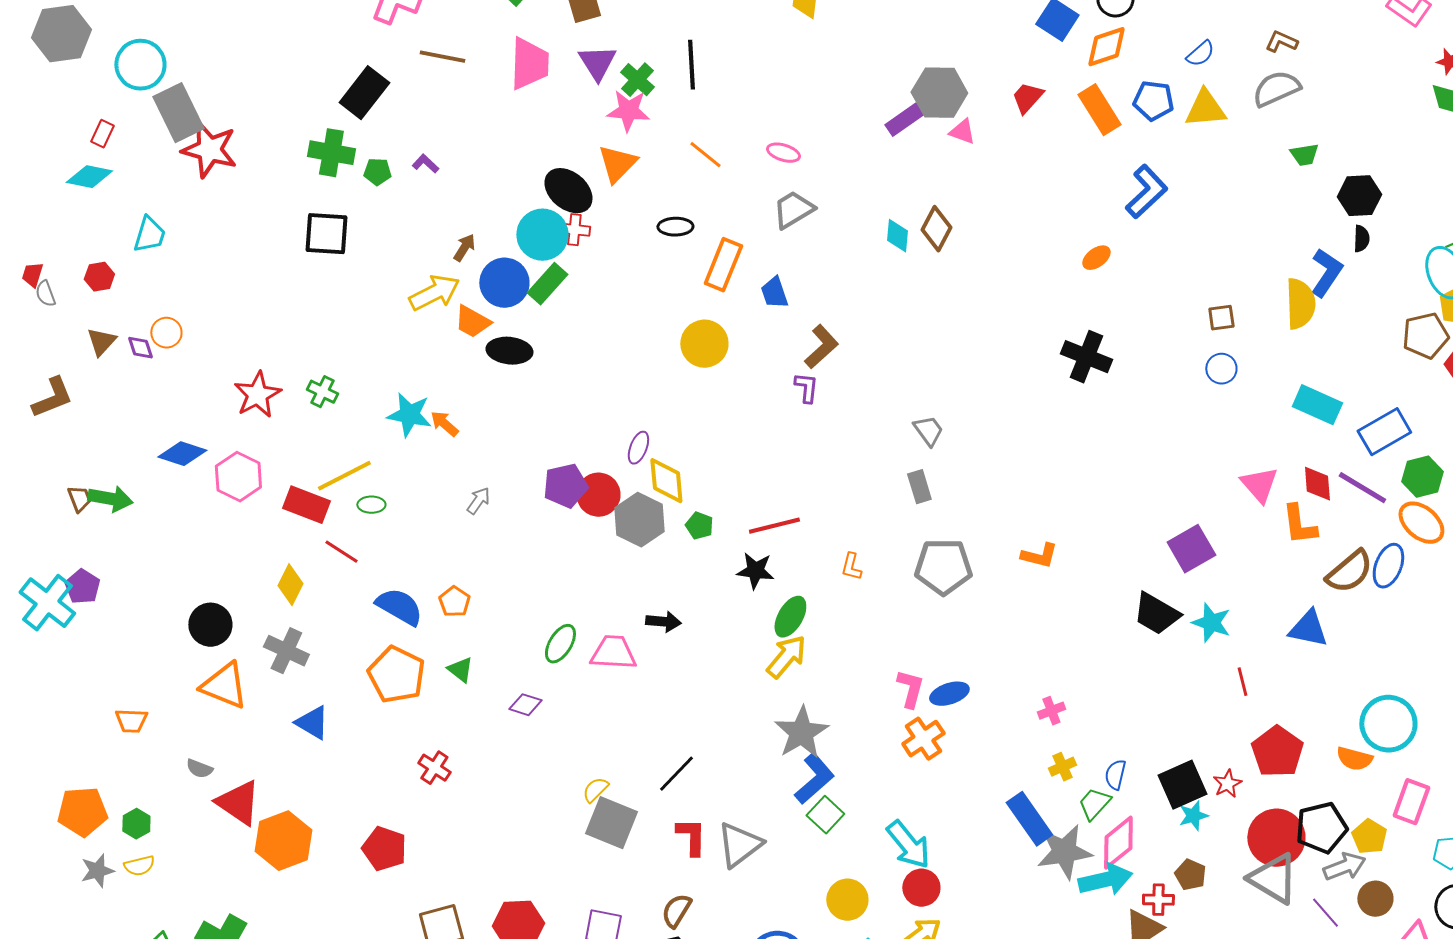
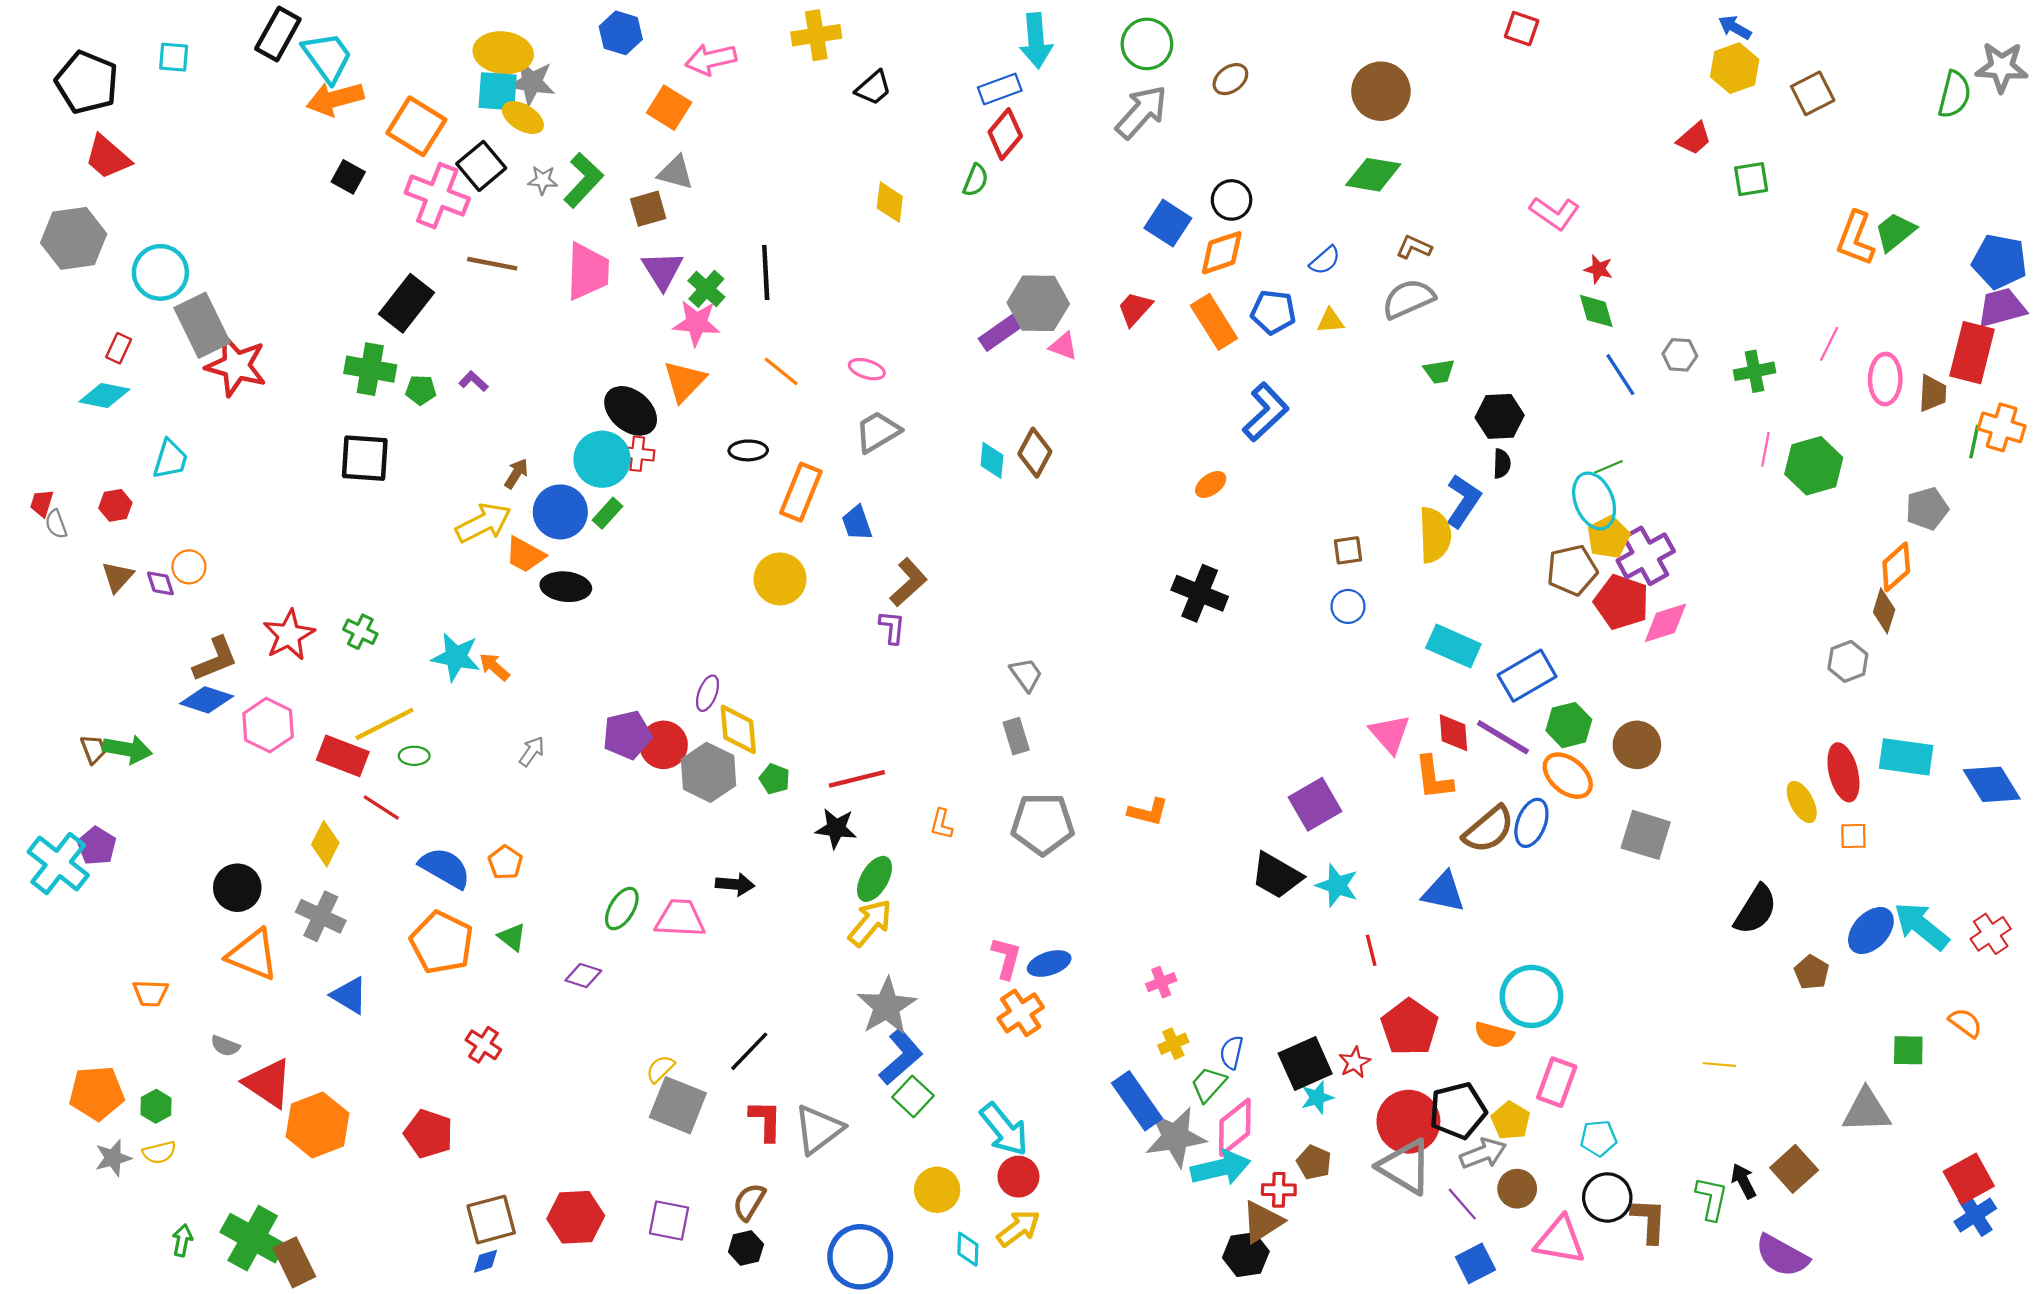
yellow triangle: (1205, 109) -> (1330, 321), size x0.6
green rectangle: (547, 284) -> (608, 513), size x0.7
brown L-shape: (52, 398) -> (215, 659), moved

